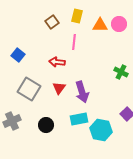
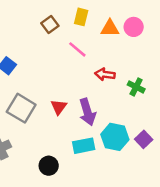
pink line: (74, 42) -> (77, 49), turned -56
red arrow: (57, 62) -> (105, 74), moved
black circle: (46, 125) -> (49, 166), moved
cyan hexagon: (101, 130) -> (115, 137), moved

